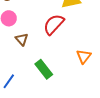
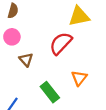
orange triangle: (84, 56) -> (79, 78), moved

